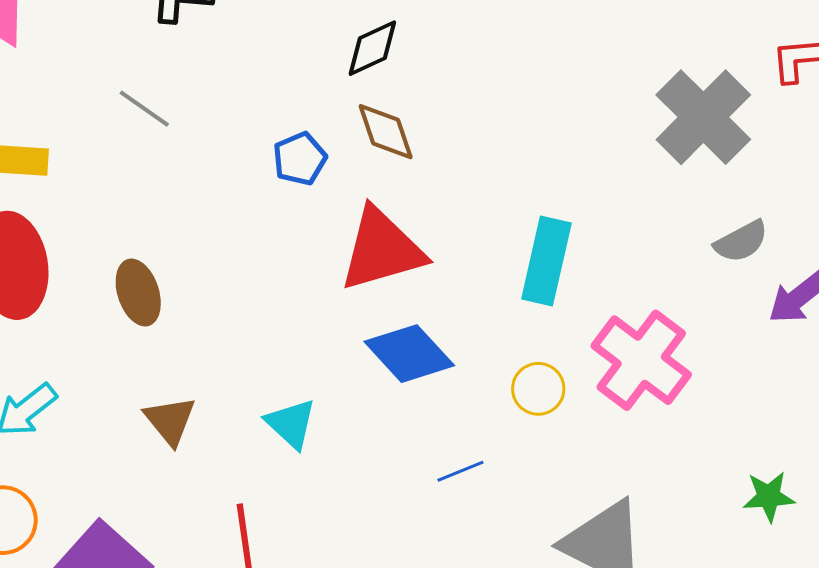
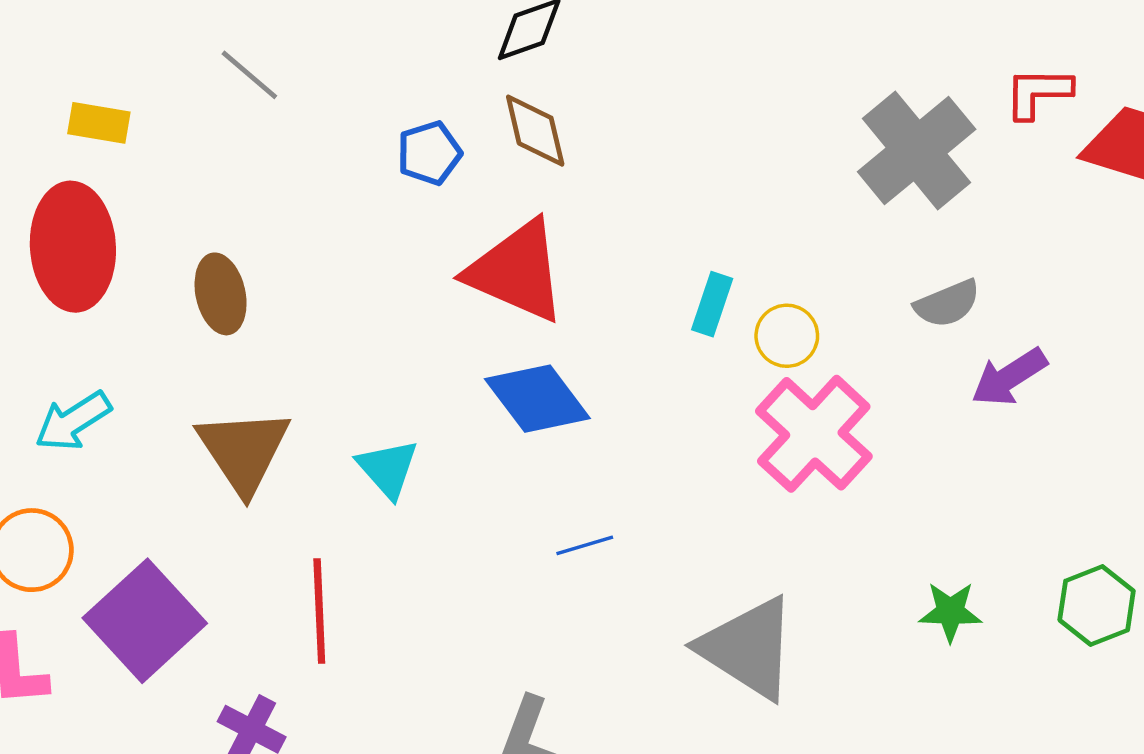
red triangle: (382, 250) -> (517, 271), turned 34
cyan rectangle: (546, 261) -> (712, 304), size x0.6
yellow circle: (538, 389) -> (787, 336), moved
brown triangle: (170, 421) -> (243, 451), size x1.5

